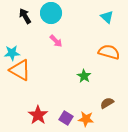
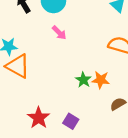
green star: (84, 76) -> (83, 80), moved
orange star: (86, 119) -> (101, 80), moved

